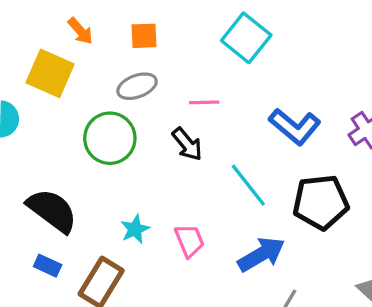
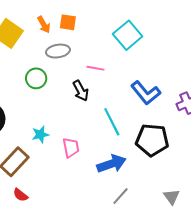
orange arrow: (80, 31) -> (44, 25), moved
green circle: (110, 138) -> (36, 78), size x0.7

